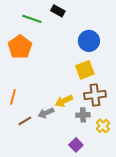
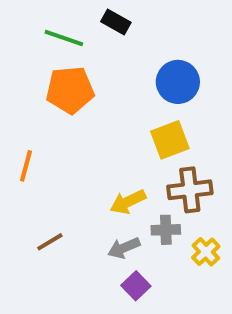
orange pentagon: (20, 47) -> (70, 90), moved, turned 30
orange line: (13, 97) -> (26, 166), moved
gray arrow: (46, 113) -> (124, 248), moved
purple square: (76, 145) -> (136, 286), moved

